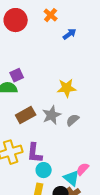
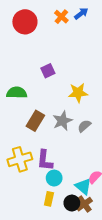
blue arrow: (70, 34) -> (81, 14), moved
purple square: (17, 75) -> (48, 71), moved
brown rectangle: (26, 115) -> (35, 121), turned -30

